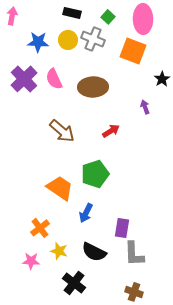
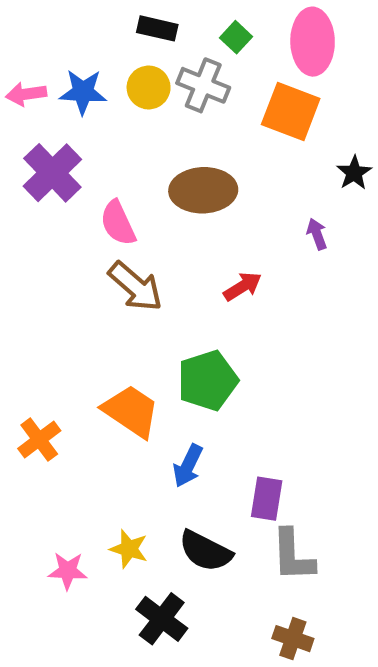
pink arrow: (12, 16) -> (26, 94), moved, turned -108
pink semicircle: (54, 79) -> (118, 223), moved
orange cross: (40, 228) -> (39, 440), moved

